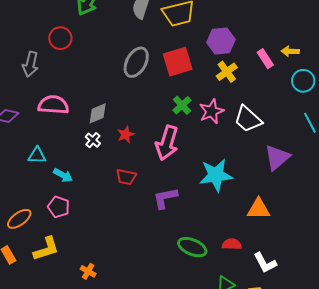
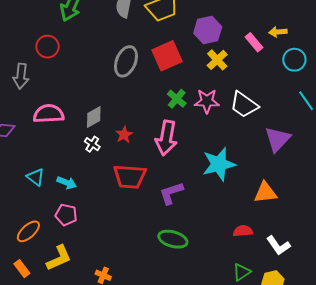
pink star: (212, 111) -> (207, 101), turned 30
cyan triangle: (37, 155) -> (36, 177), moved, turned 42
red trapezoid: (126, 177) -> (130, 177), size x1.6
green ellipse: (192, 247) -> (173, 239), moved

